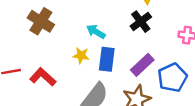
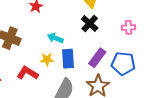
red L-shape: (43, 77) -> (28, 73), moved
blue pentagon: (172, 78) -> (123, 63), turned -30

